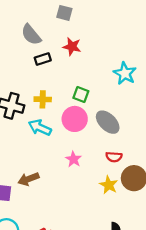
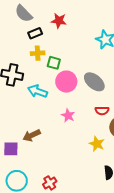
green square: (81, 94) -> (54, 63), moved
yellow cross: (43, 99) -> (38, 53), moved
yellow star: (109, 185) -> (97, 144), moved

